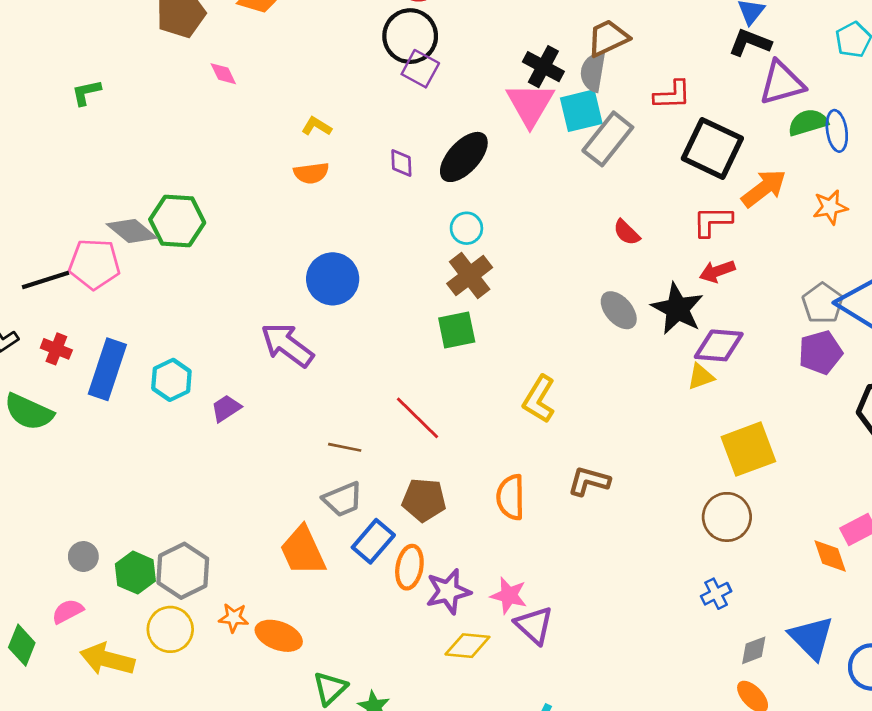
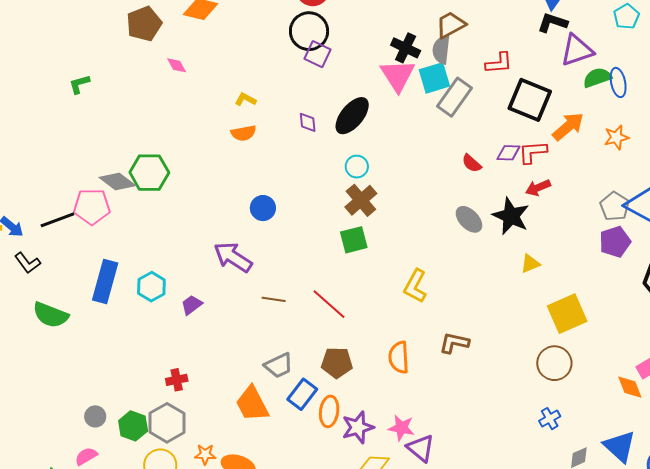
blue circle: (333, 279) -> (263, 208), size x0.7
purple diamond: (719, 345) -> (508, 153), moved, size x0.7
red cross: (56, 349) -> (177, 380), moved, turned -30
brown line: (345, 447) -> (274, 299), moved

